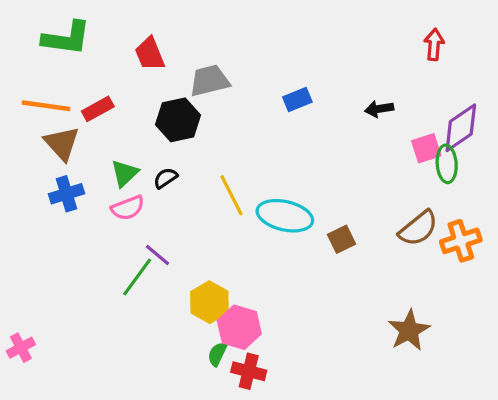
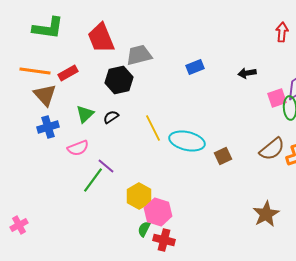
red trapezoid: (150, 54) -> (101, 38), size x1.4
pink semicircle: (128, 208) -> (78, 148), moved

